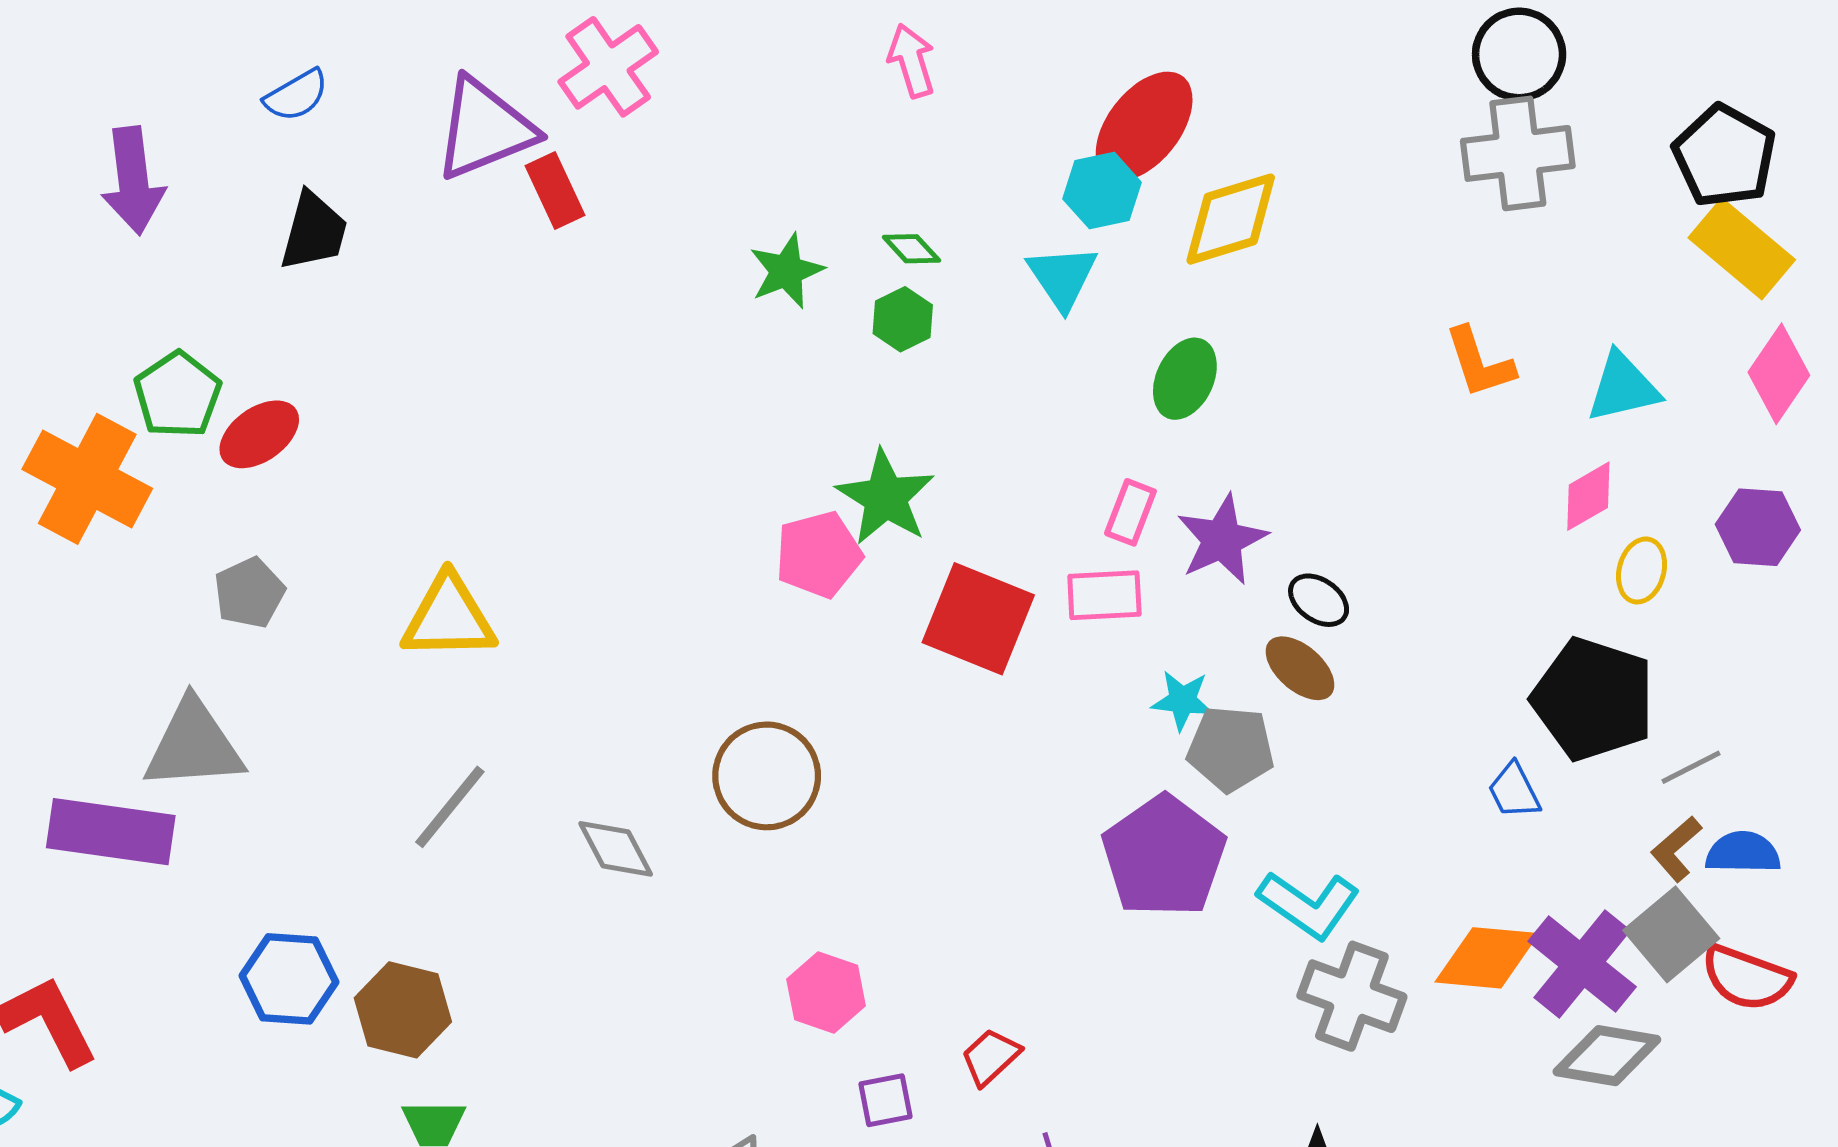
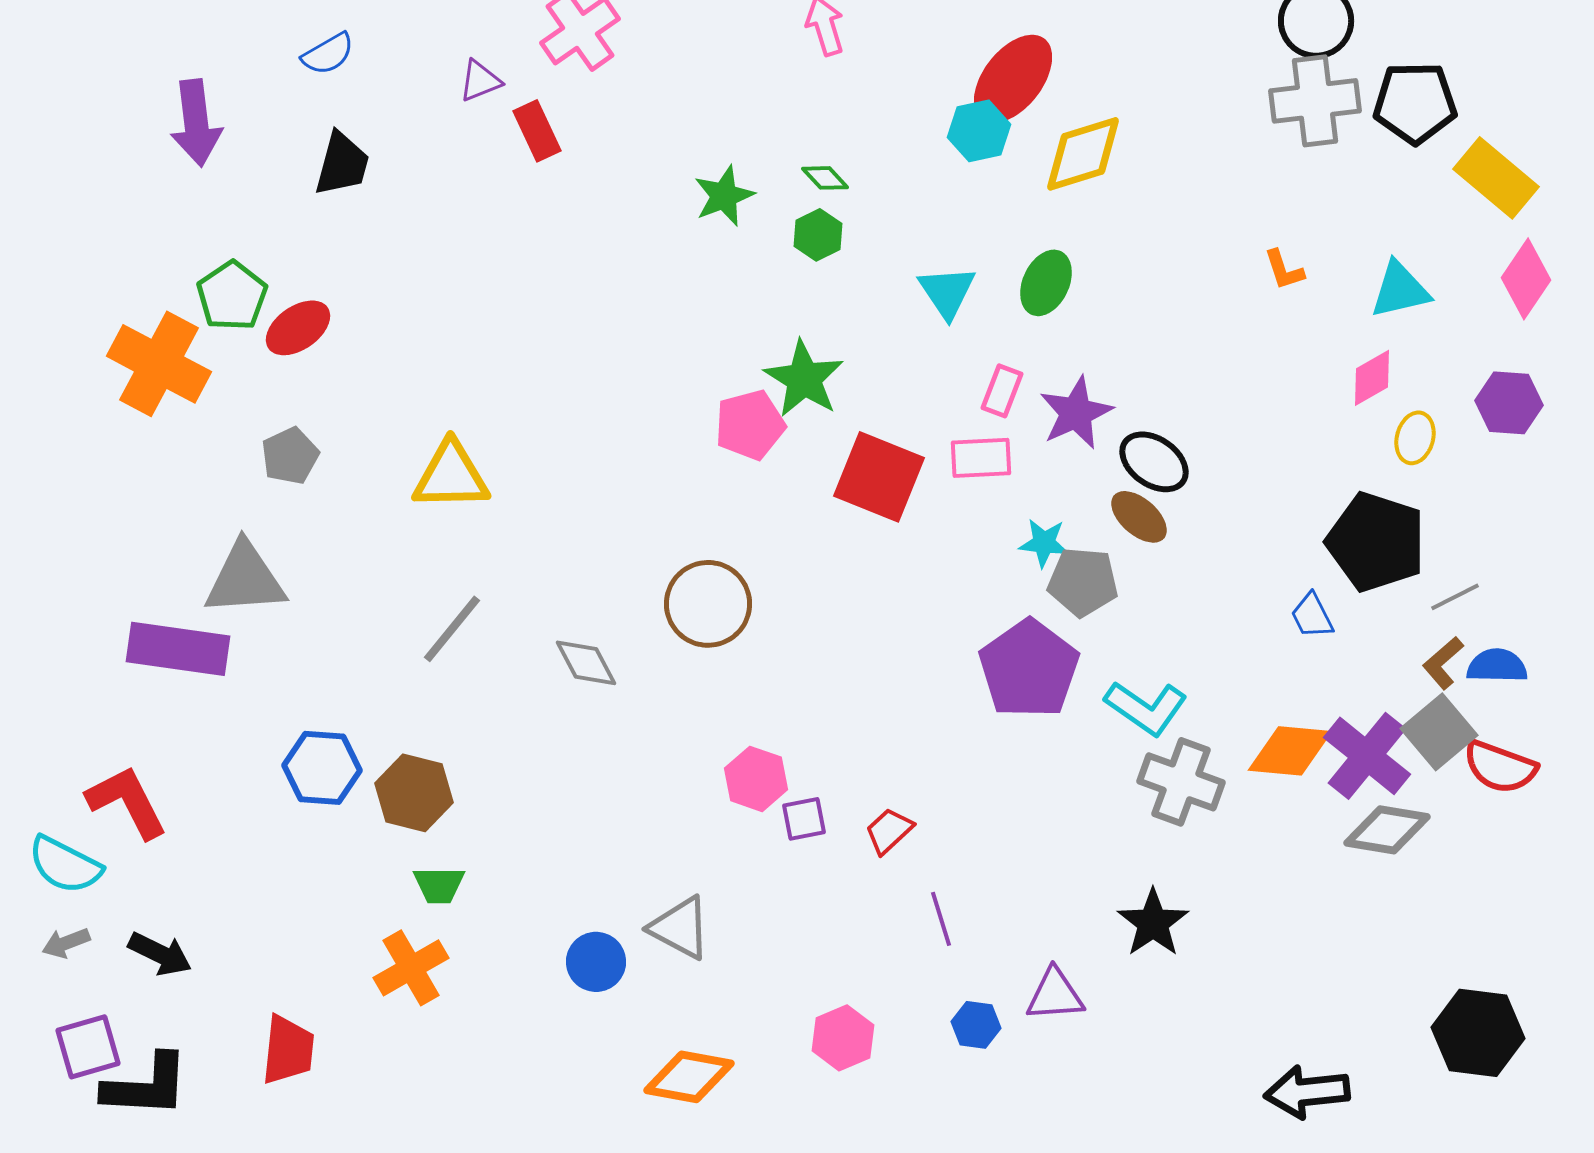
purple triangle: (484, 129) -> (480, 81), size x0.5
black pentagon: (1724, 156) -> (1415, 103), moved, turned -30
cyan triangle: (1062, 277) -> (947, 292), moved
orange L-shape: (1479, 363) -> (1284, 270), size x0.7
black ellipse: (1319, 600) -> (1154, 462), size x1.4
purple square: (885, 1100) -> (804, 819), moved

